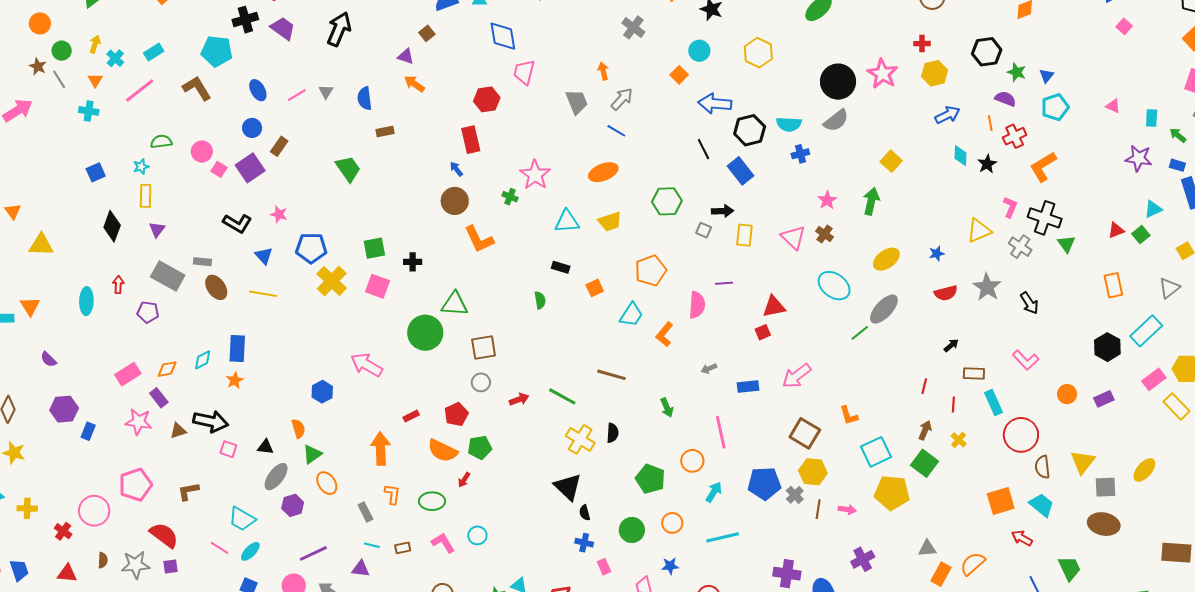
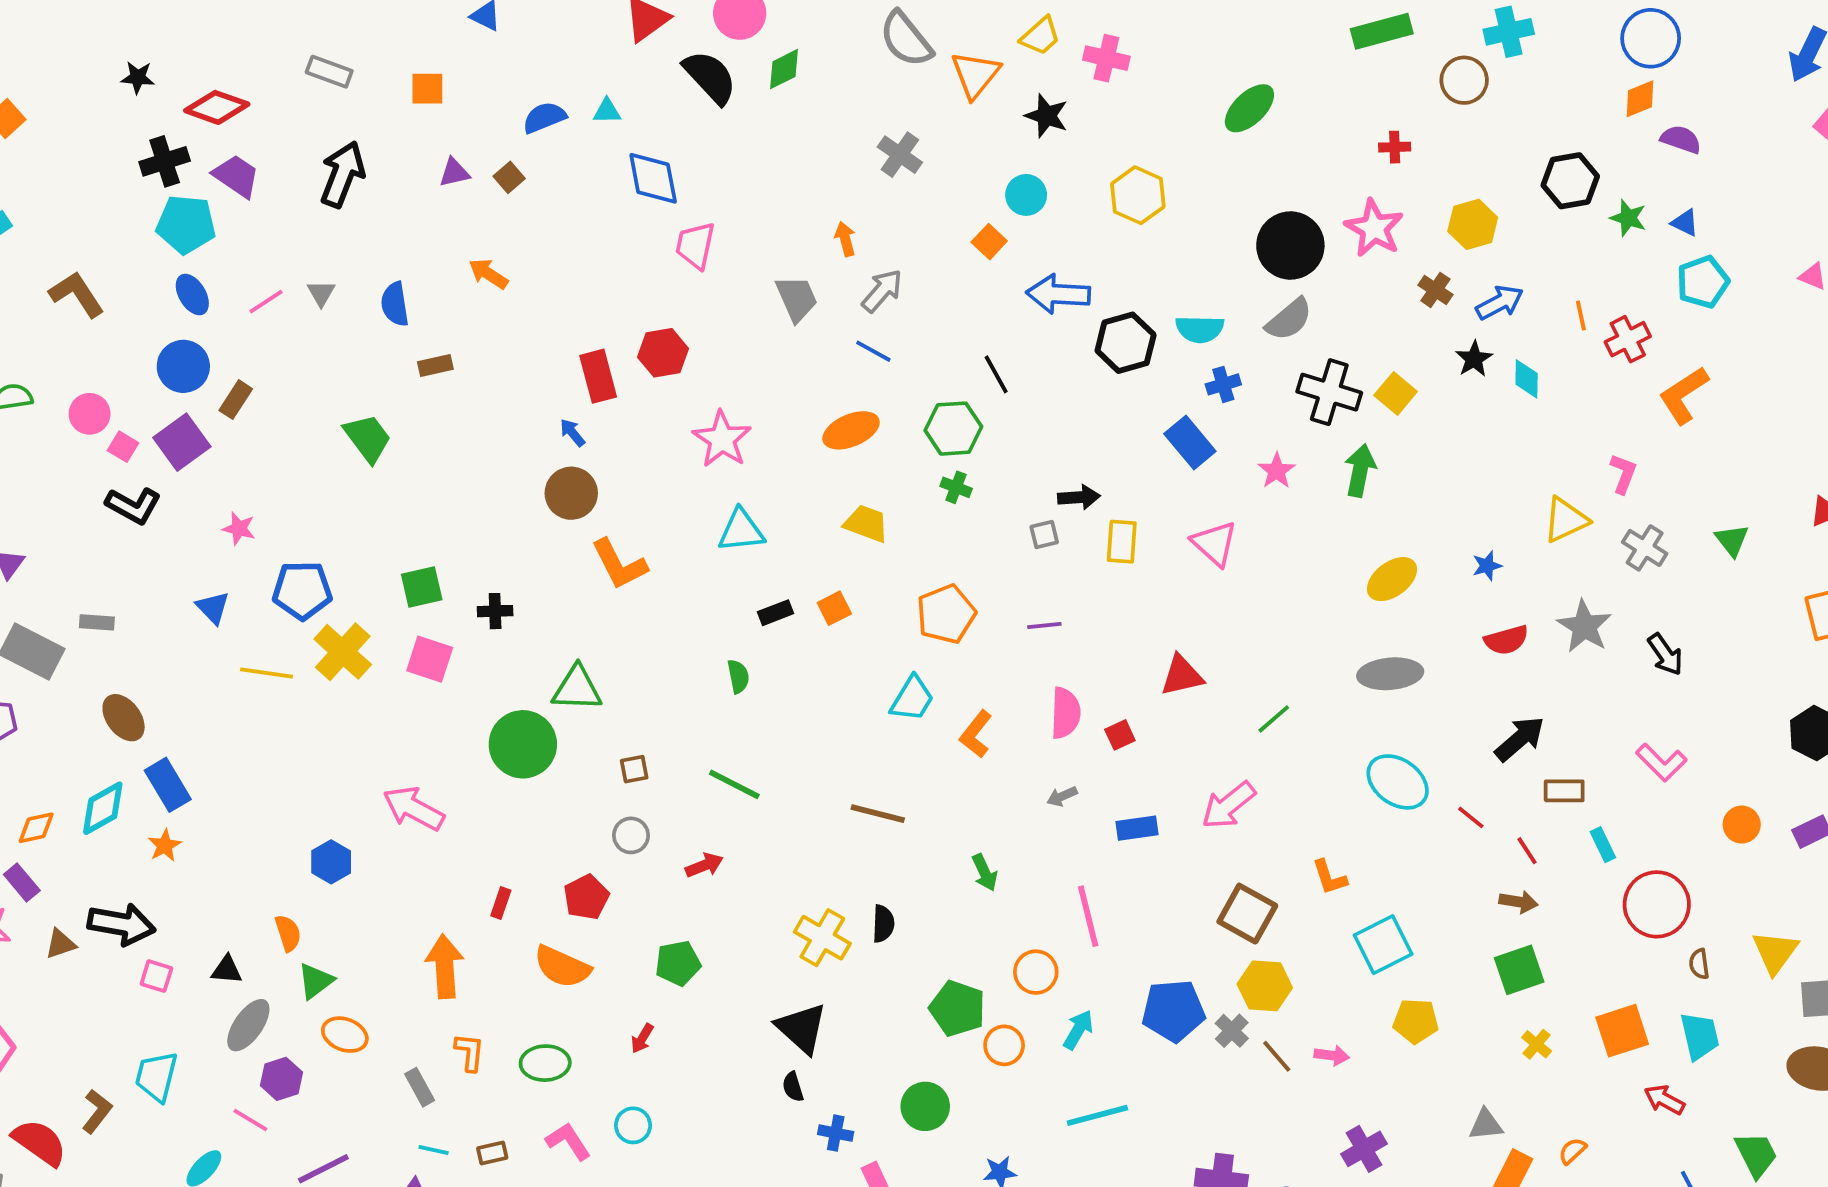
red cross: (922, 44) -> (1395, 147), moved
cyan pentagon: (217, 51) -> (186, 224), moved
purple triangle: (406, 56) -> (454, 173), moved, turned -30
blue triangle: (1047, 76) -> (1685, 223), turned -42
red hexagon: (487, 99) -> (663, 353), moved
purple semicircle: (1005, 99) -> (1681, 139), moved
blue circle: (252, 128) -> (183, 366), size x1.4
black line: (704, 149) -> (996, 374), moved
black star: (987, 164) -> (1474, 359), moved
blue rectangle: (741, 171) -> (1190, 443), moved
green cross: (510, 197) -> (956, 487), moved
green hexagon: (667, 201) -> (953, 429), moved
black cross: (1045, 218) -> (1329, 392), moved
cyan triangle: (567, 221) -> (741, 531), moved
yellow trapezoid: (610, 222) -> (866, 523), turned -140
black L-shape: (237, 223) -> (133, 506), moved
gray square: (704, 230) -> (1044, 534), turned -35
brown cross: (825, 234) -> (1435, 290), moved
black rectangle: (561, 267) -> (776, 613), turned -36
purple line: (724, 283) -> (1044, 625), moved
cyan ellipse: (834, 286) -> (1398, 782), moved
brown ellipse: (216, 287) -> (124, 718), moved
orange square: (595, 288) -> (834, 608), moved
yellow line: (263, 294) -> (267, 673), moved
pink semicircle: (697, 305) -> (1065, 713), moved
gray ellipse: (884, 309) -> (1390, 674), turned 44
red square: (763, 332) -> (1120, 735), moved
green line: (860, 333) -> (1274, 719), moved
black arrow: (951, 345) -> (1520, 739), size x1.8
brown square: (484, 348) -> (634, 769), size x0.6
blue rectangle: (237, 349) -> (168, 785), turned -32
cyan diamond: (203, 360) -> (103, 808), size x1.4
red line: (924, 386) -> (1471, 817), turned -63
green line: (562, 396) -> (734, 784), moved
cyan rectangle: (994, 403) -> (1603, 845), size x0.7
red line: (953, 405) -> (1527, 851), turned -35
red rectangle: (411, 416) -> (501, 903), turned -42
brown arrow: (925, 430) -> (1518, 902), moved, turned 78
yellow cross: (959, 440) -> (1537, 1044), moved
green pentagon: (480, 447) -> (678, 963), moved
green square: (924, 463) -> (1519, 970), moved, turned 36
brown semicircle: (1042, 467) -> (1699, 964), size x0.7
red arrow: (464, 480) -> (642, 1038), moved
orange ellipse: (327, 483) -> (345, 1035), turned -35
brown L-shape: (188, 491) -> (97, 1111), moved, turned 140
yellow pentagon: (892, 493) -> (1416, 1021), size x0.7
cyan trapezoid: (1042, 505) -> (1700, 1036), turned 40
brown line: (818, 509) -> (1277, 1056), turned -48
black semicircle: (585, 513) -> (793, 1087), moved
cyan trapezoid: (242, 519) -> (156, 1076), moved, turned 76
orange circle: (672, 523) -> (1004, 1045), moved
pink line: (219, 548) -> (250, 1120), moved
orange semicircle: (973, 564) -> (1572, 1151), size x0.6

